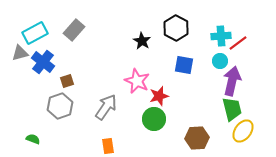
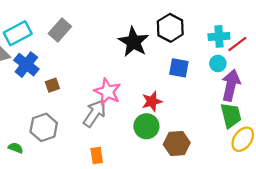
black star: (142, 41) -> (133, 42), size x1.6
pink star: (137, 81) -> (108, 92), moved
gray hexagon: (60, 106) -> (44, 127), moved
brown hexagon: (197, 138) -> (177, 144), moved

